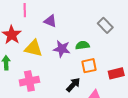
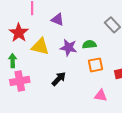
pink cross: (29, 81) -> (20, 81), moved
black arrow: (73, 85) -> (59, 79), moved

